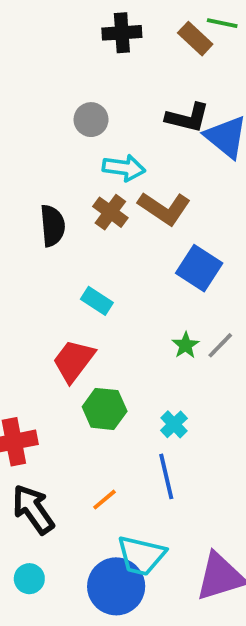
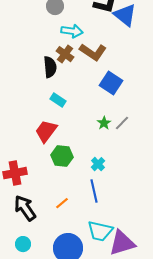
black semicircle: (52, 226) -> (50, 67), moved
cyan trapezoid: (141, 556) -> (100, 231), moved

